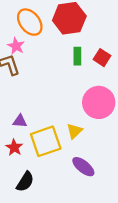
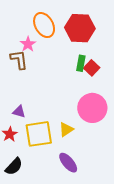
red square: (102, 58) -> (92, 68), moved

